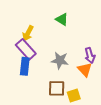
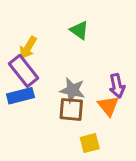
blue rectangle: (25, 66) -> (20, 96), turned 66
brown square: (57, 88) -> (71, 109), moved

